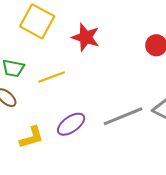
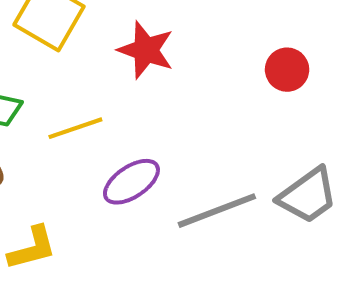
purple ellipse: (71, 124) -> (131, 182), moved

